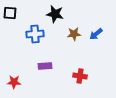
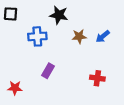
purple rectangle: (45, 66) -> (48, 71), turned -56
red cross: (80, 76) -> (97, 78), moved

